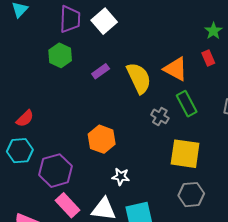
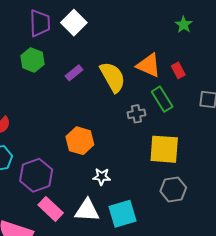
red rectangle: (208, 58) -> (178, 70), moved
gray cross: (160, 116) -> (136, 114), turned -36

